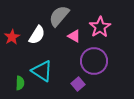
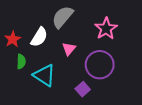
pink triangle: (74, 36) -> (69, 49), moved, turned 40
green semicircle: (20, 83) -> (21, 62), moved

